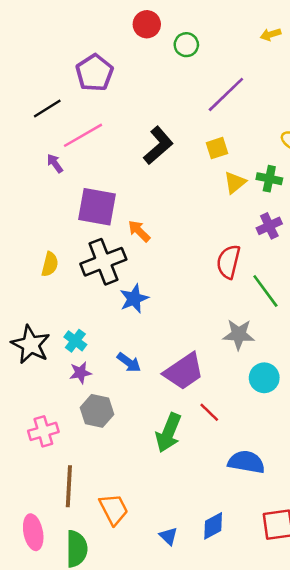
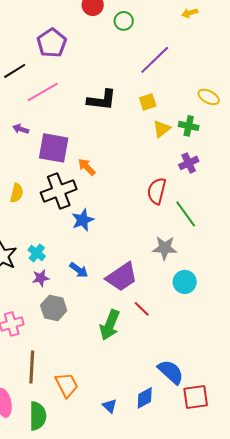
black L-shape: (158, 146) -> (102, 100), turned 48
purple arrow: (55, 163) -> (21, 129), moved, turned -35
blue semicircle: (246, 462) -> (171, 372), moved, turned 32

